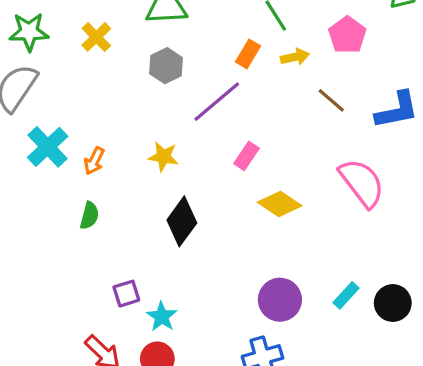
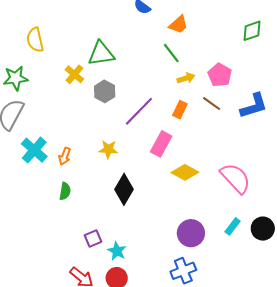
pink pentagon: (347, 35) -> (220, 75), moved
yellow cross: (96, 37) -> (74, 74), moved
orange rectangle: (248, 54) -> (180, 110), moved
pink rectangle: (247, 156) -> (161, 144), size x1.4
pink semicircle: (362, 183) -> (235, 178), moved

